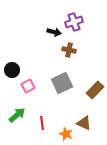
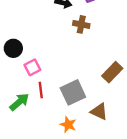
gray square: (62, 83) -> (73, 92), moved
red line: (42, 123) -> (41, 90), moved
orange star: (66, 134) -> (68, 125), moved

